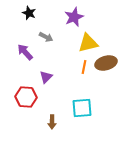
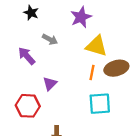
yellow triangle: (88, 43) -> (96, 46), turned 30
cyan square: (82, 108) -> (100, 104), moved

